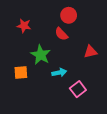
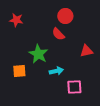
red star: (24, 26) -> (16, 20), moved
pink square: (78, 89) -> (74, 87), turned 35

